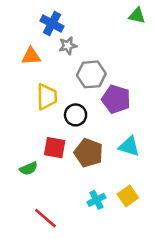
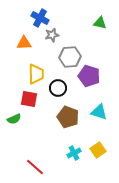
green triangle: (137, 16) -> (100, 23), moved
red square: (55, 148) -> (29, 99), moved
green semicircle: (28, 169) -> (14, 119), moved

